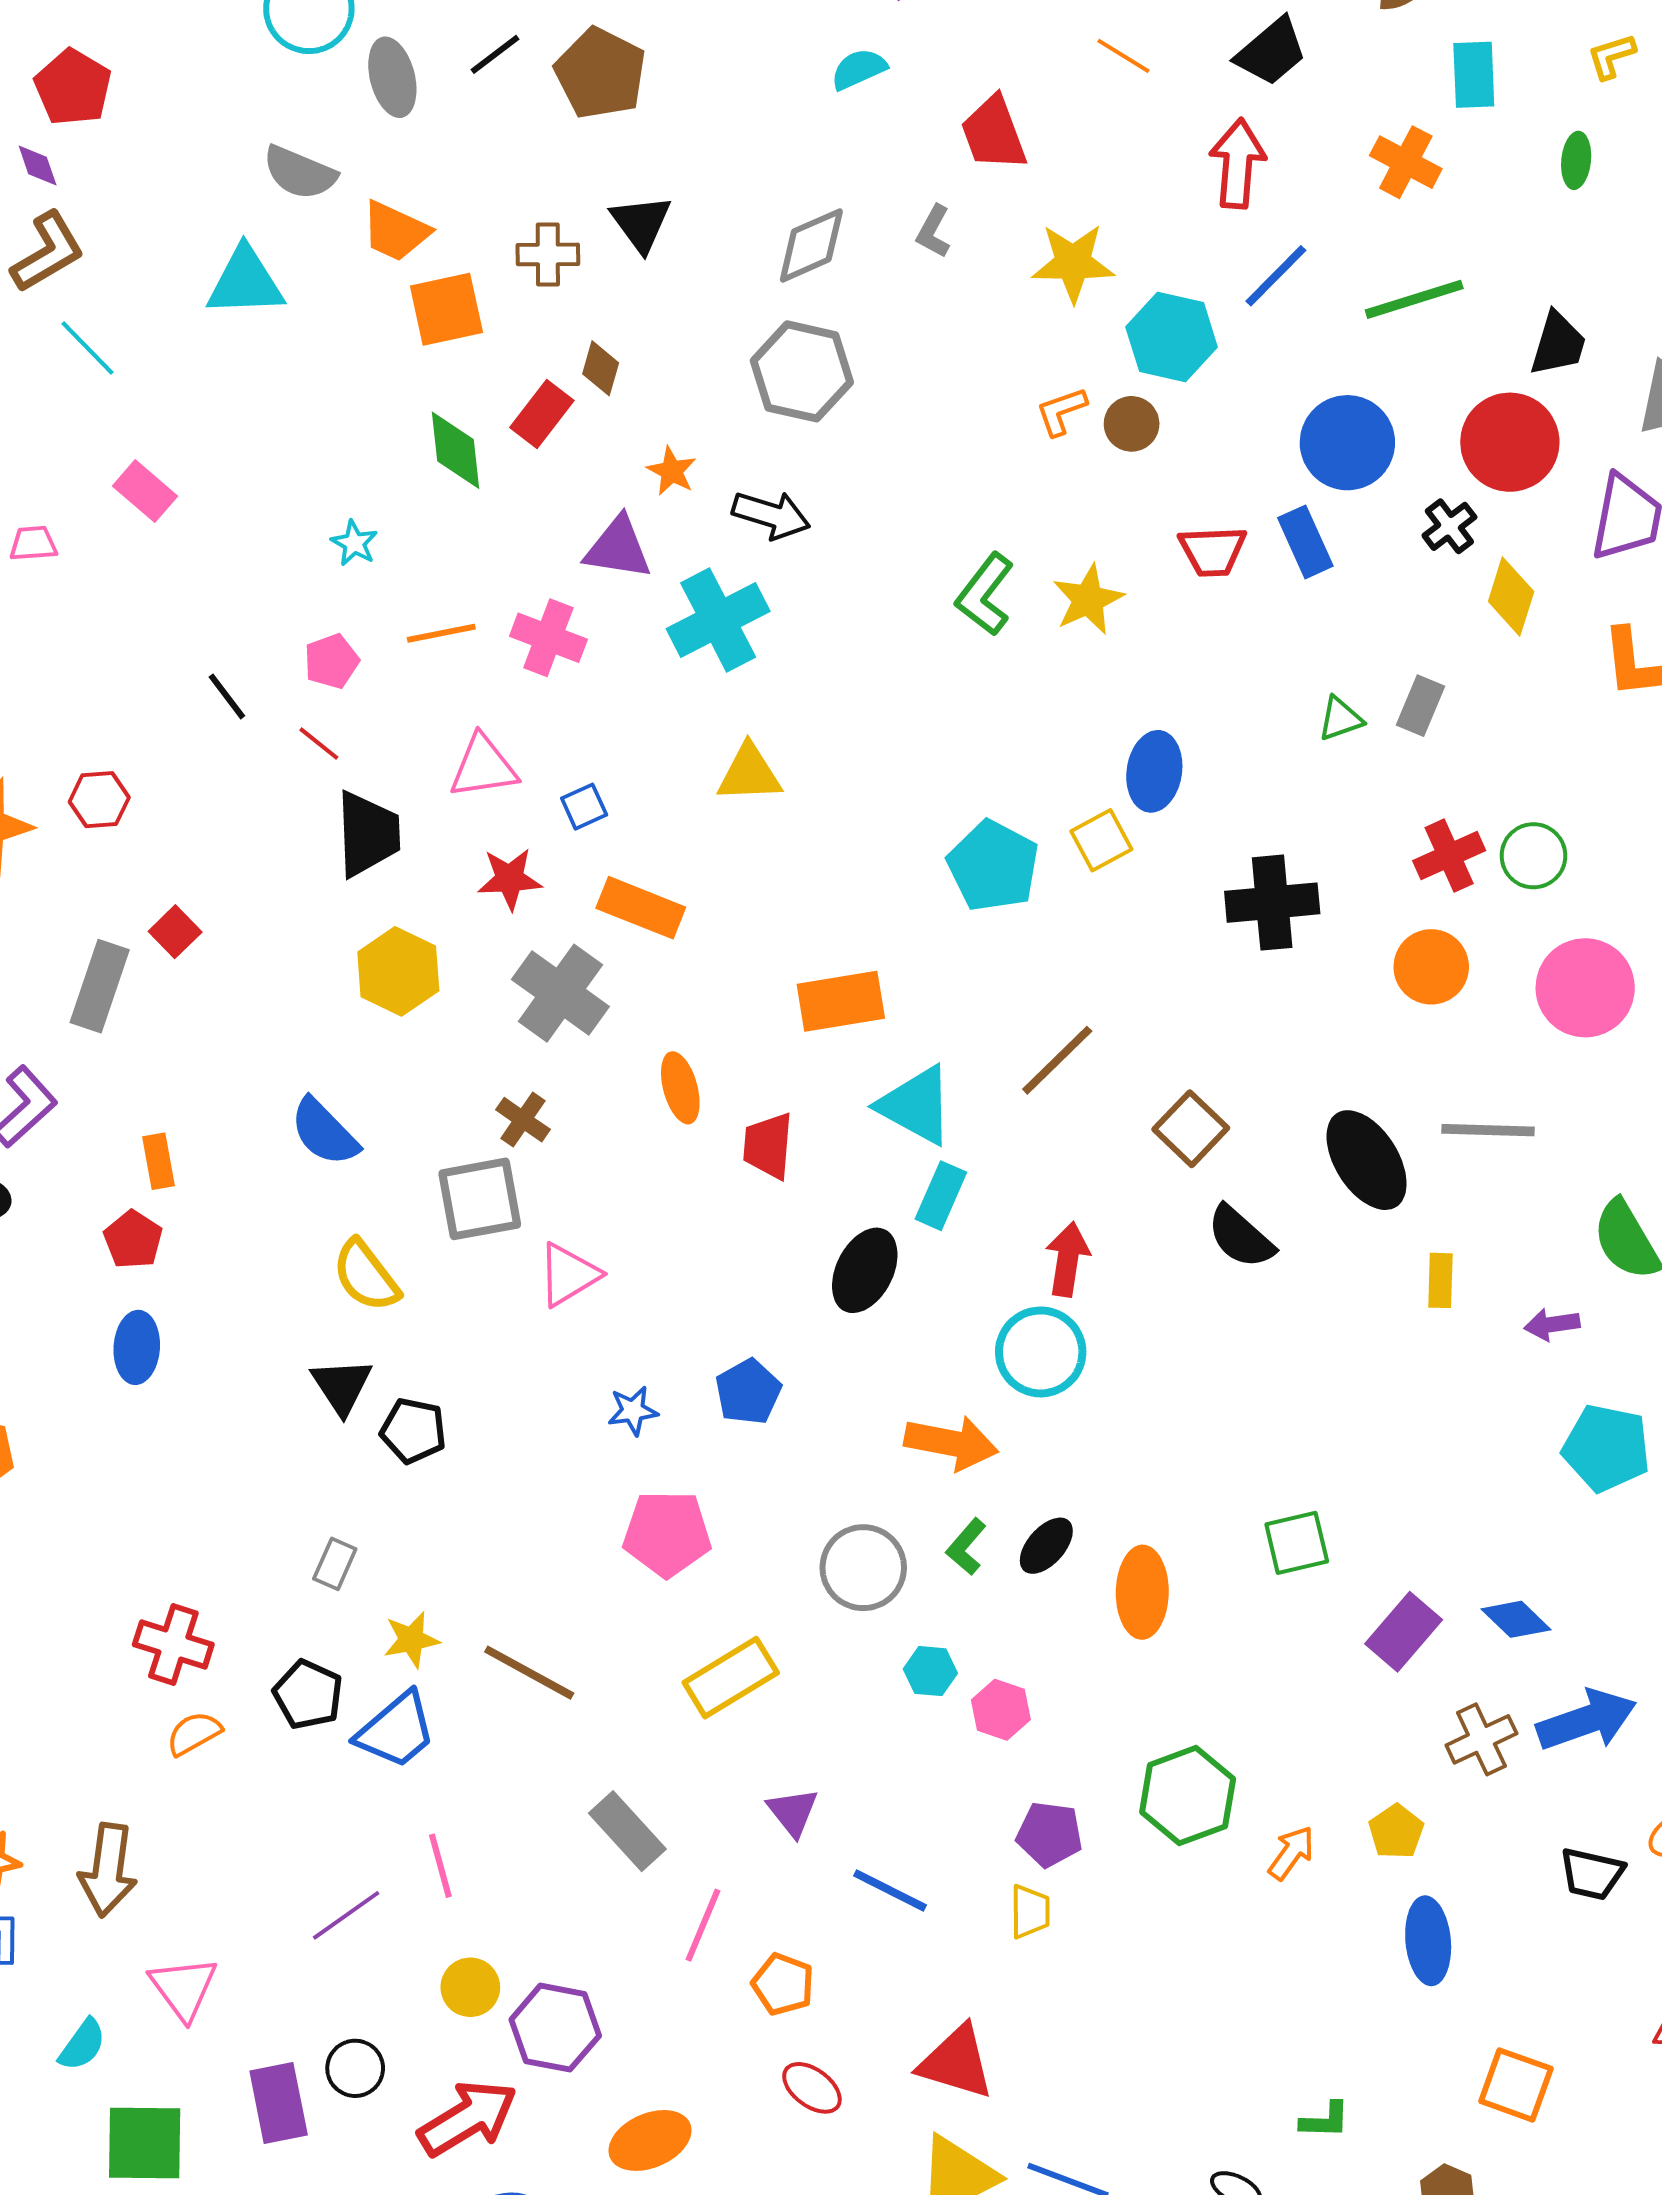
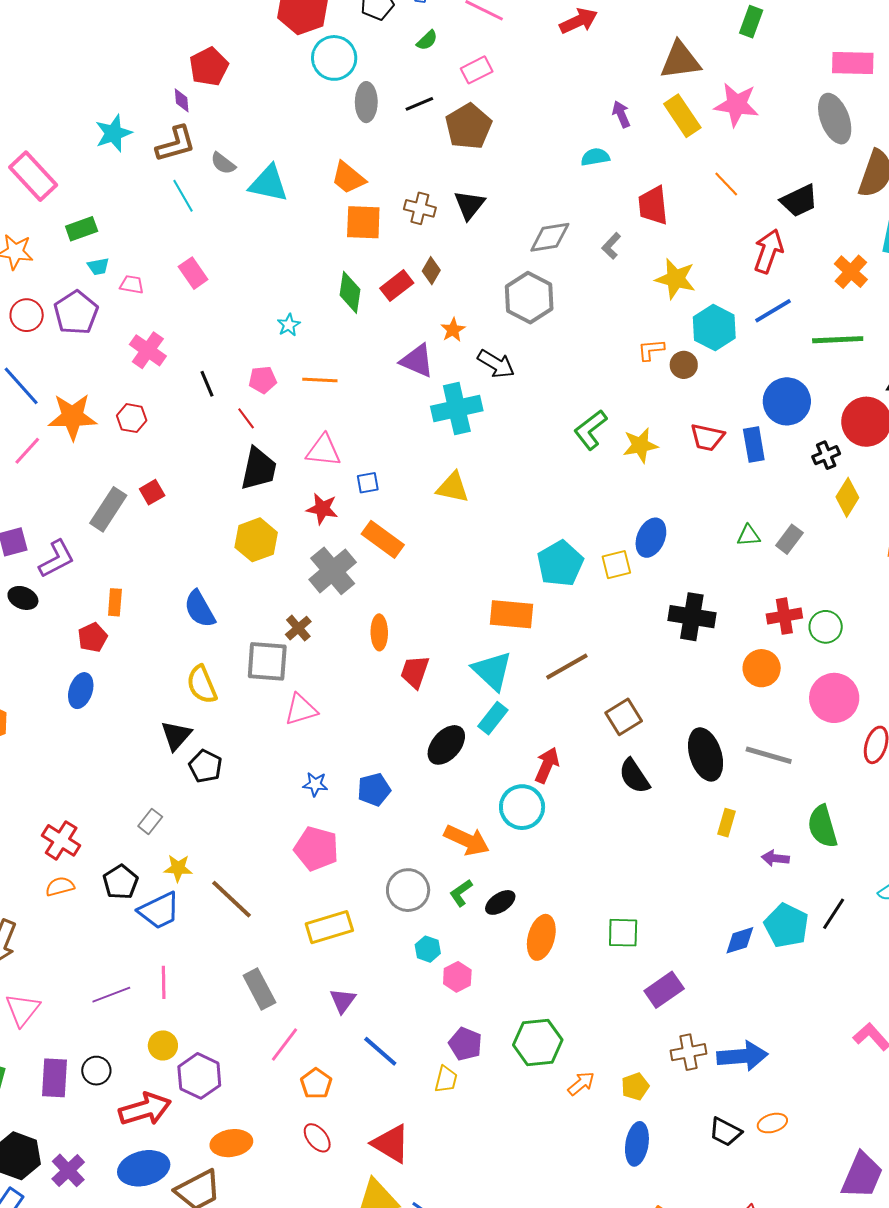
gray semicircle: (300, 173) -> (223, 163), moved, size x0.7
pink cross: (548, 638) -> (148, 350), moved
orange rectangle: (841, 1001) -> (511, 614), moved
blue diamond: (1516, 1619) -> (740, 940), moved, turned -76

